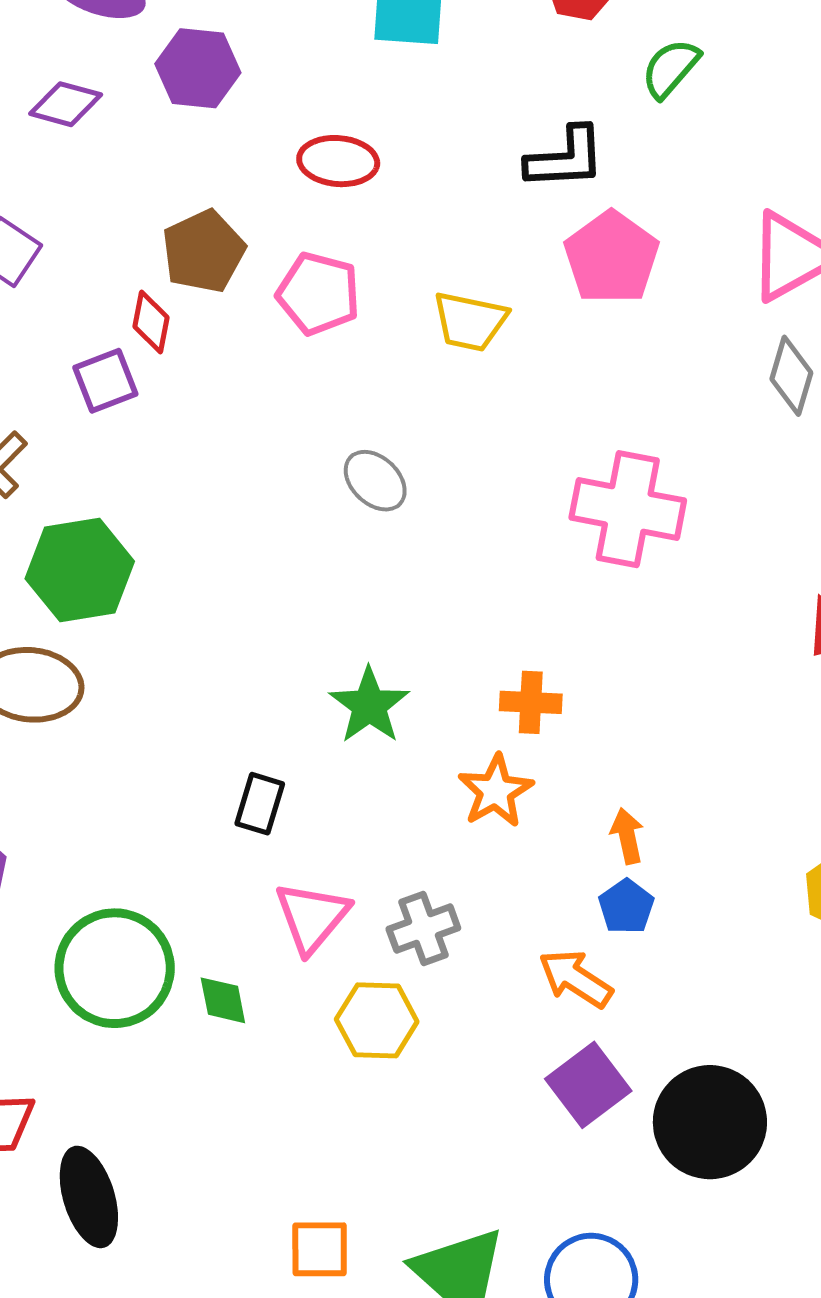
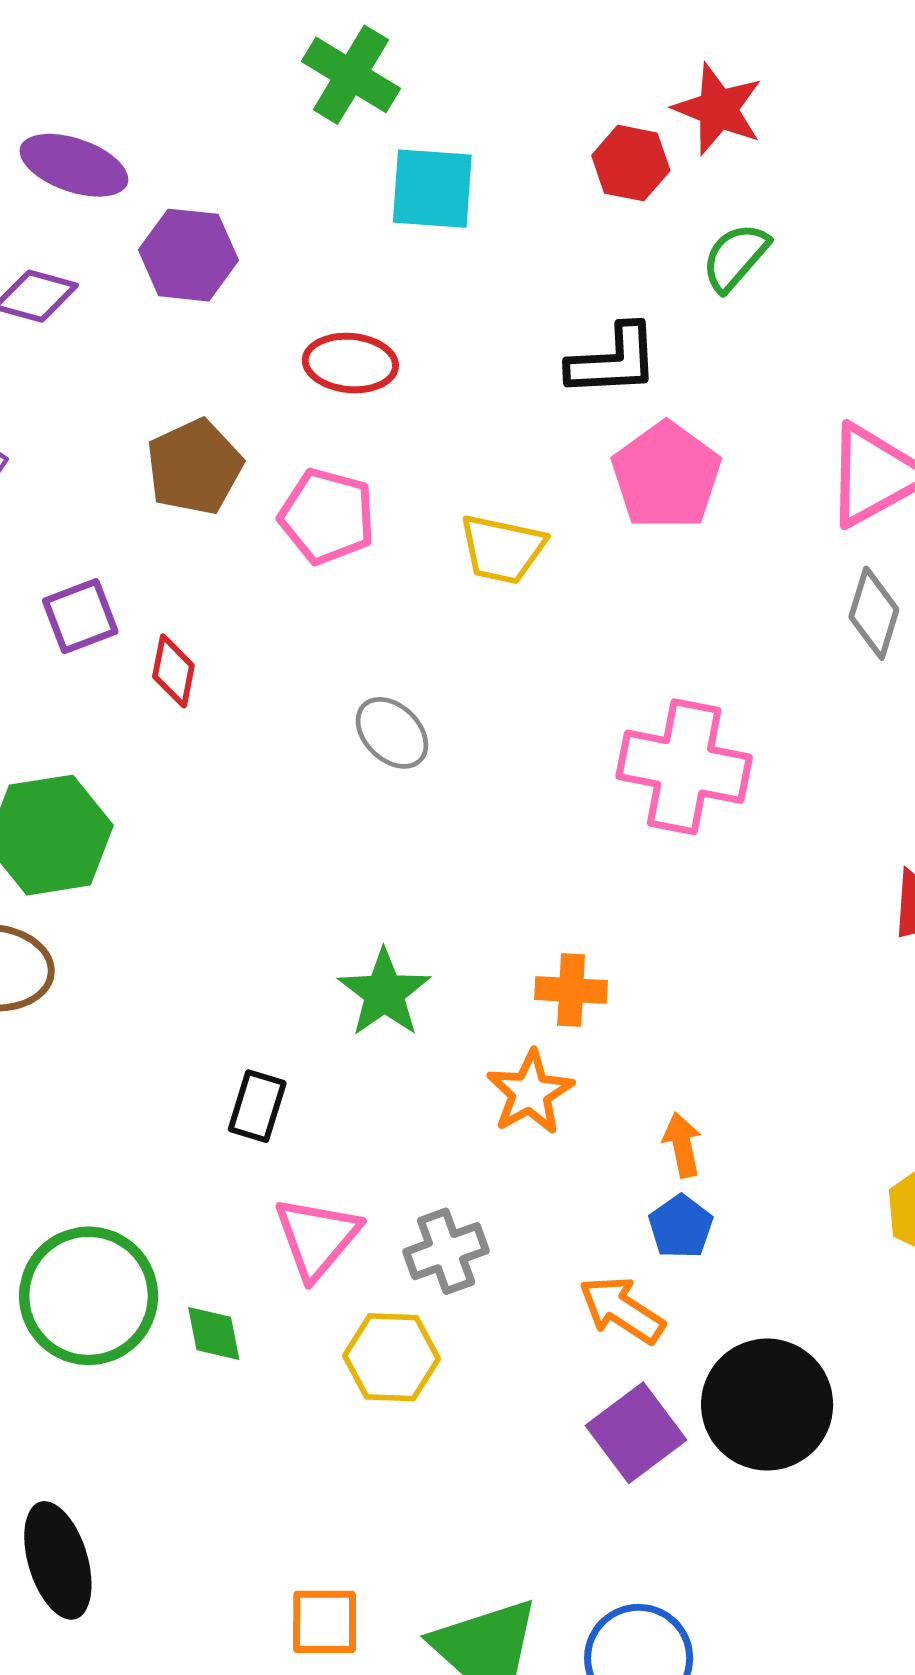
red diamond: (151, 322) -> (173, 671), moved
black circle: (710, 1122) -> (767, 1405), moved

